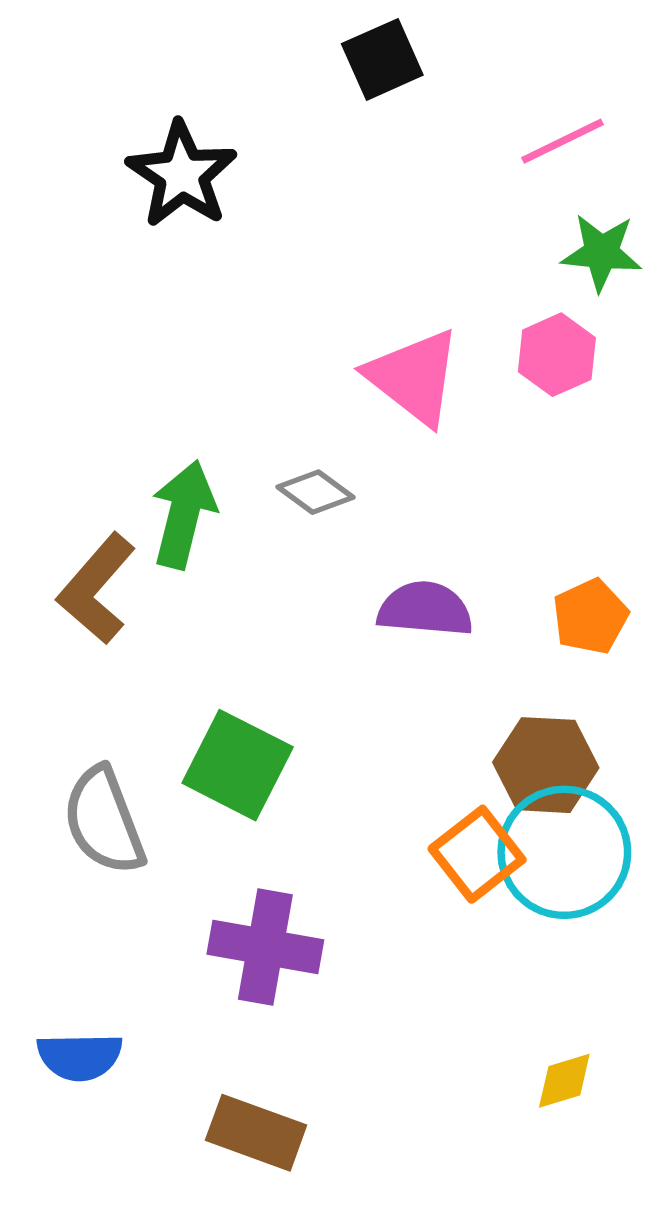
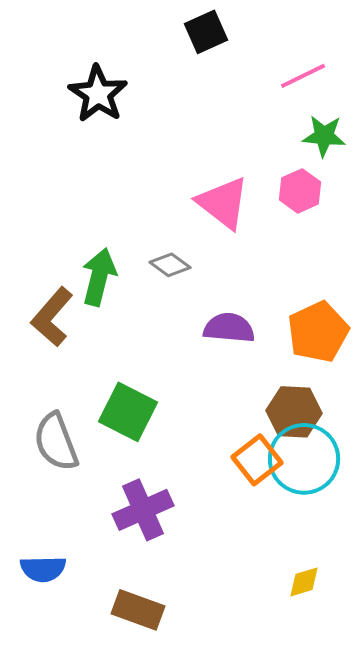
orange pentagon: (590, 616) -> (318, 332), size x1.5
purple cross: (265, 947) -> (143, 510), turned -34

